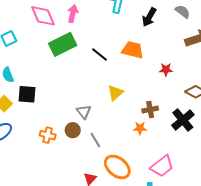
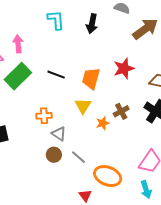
orange trapezoid: (133, 50) -> (91, 78), moved, turned -70
red star: (166, 70) -> (124, 68), size x1.5
orange star: (140, 128) -> (103, 123), moved
orange cross: (48, 135) -> (44, 116), moved

